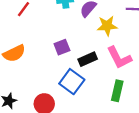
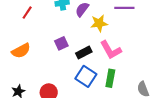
blue square: (72, 82) -> (86, 76), moved

